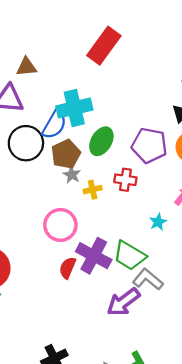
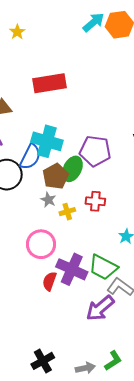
red rectangle: (104, 46) -> (49, 83), moved, turned 48
cyan cross: (74, 108) -> (47, 141), turned 32
purple pentagon: (149, 145) -> (95, 151), moved
brown pentagon: (66, 154) -> (56, 176), moved

